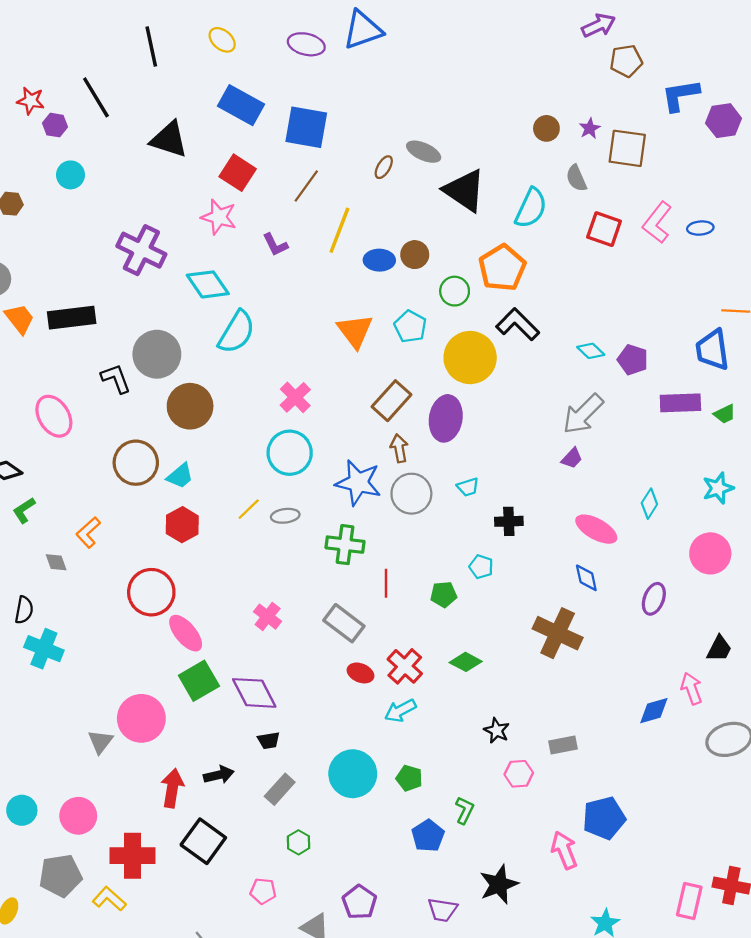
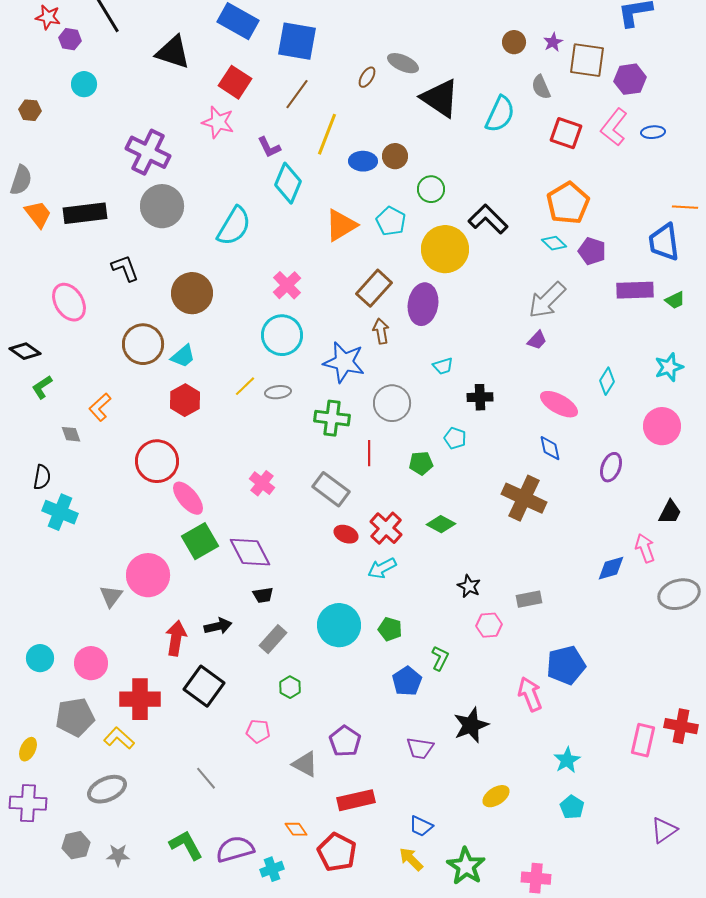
purple hexagon: (724, 121) -> (630, 79), moved
orange pentagon: (502, 268) -> (568, 203), moved
cyan diamond: (208, 284) -> (288, 183), moved, turned 57
orange triangle: (355, 331) -> (341, 225), turned 36
gray circle: (157, 354) -> (162, 206), moved
gray circle: (411, 494) -> (392, 403), moved

